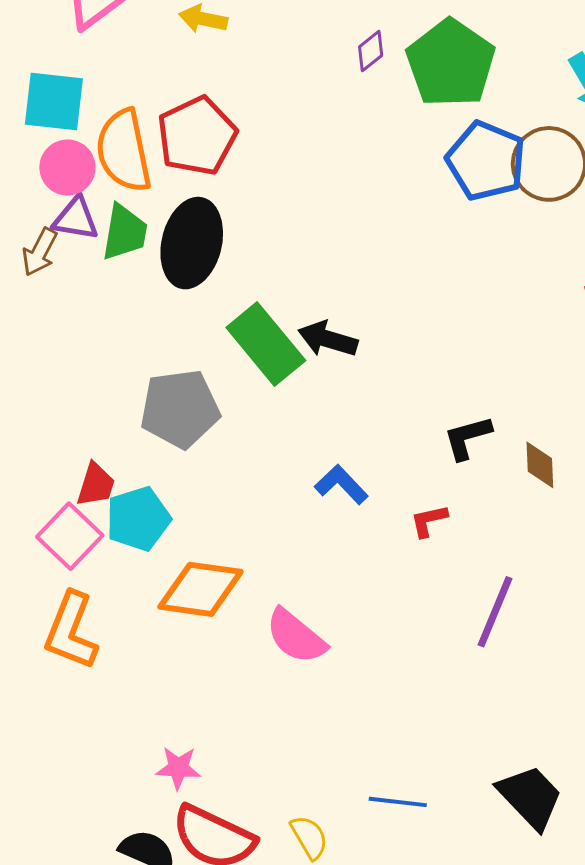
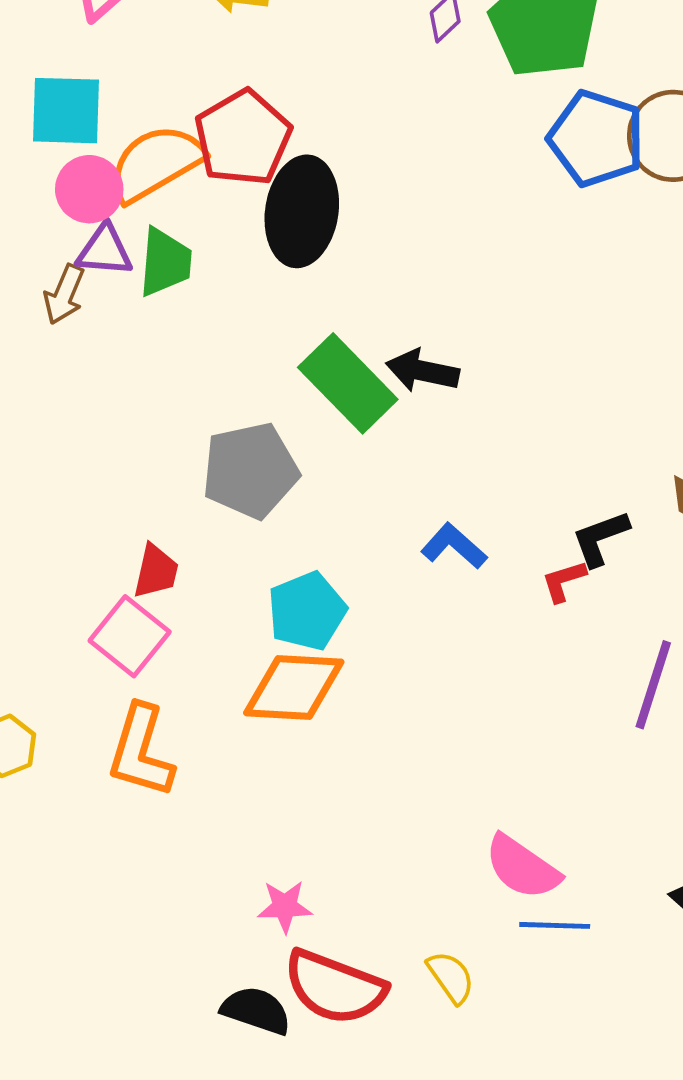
orange semicircle: (124, 151) -> (156, 163), turned 76
black ellipse: (192, 243) -> (302, 211), moved
black L-shape: (467, 438) -> (600, 538), moved
cyan pentagon: (138, 519) -> (307, 611), moved
pink semicircle: (296, 636) -> (522, 867), moved

